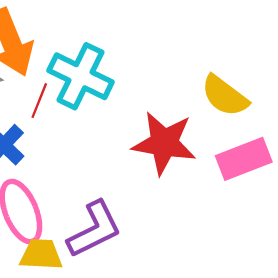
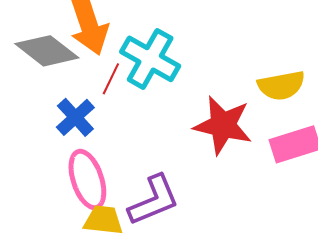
yellow semicircle: (225, 96) -> (281, 85), turned -51

